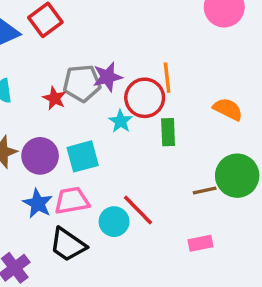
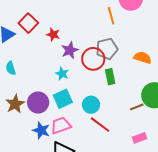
orange line: (167, 78) -> (111, 16), moved
gray pentagon: (82, 83) -> (107, 49), moved
red star: (54, 98) -> (53, 35), moved
cyan star: (121, 121) -> (62, 74), moved
cyan circle: (114, 222) -> (91, 105), moved

